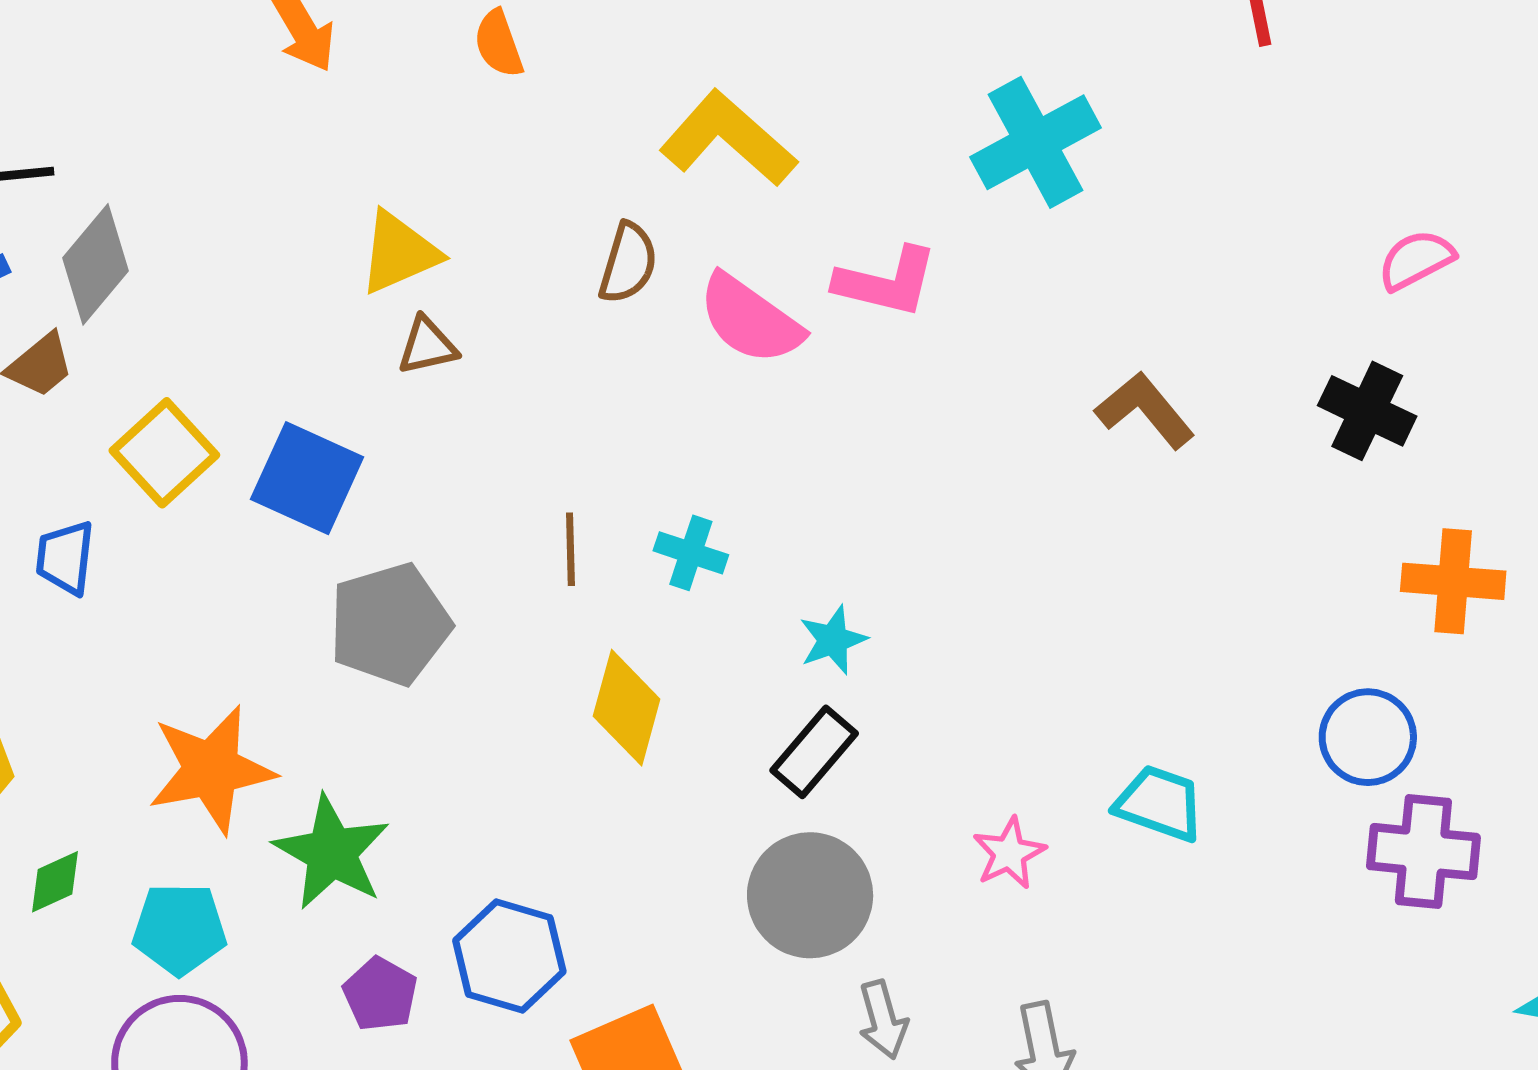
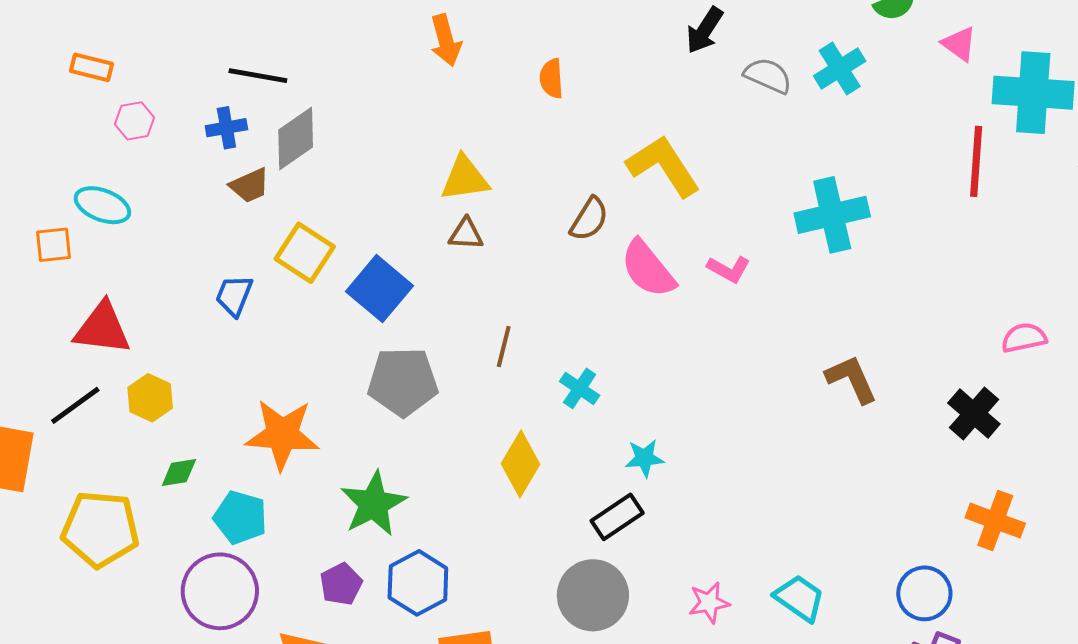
pink L-shape: (886, 282) -> (729, 269), size x0.7
yellow square: (164, 453) -> (305, 253), turned -30
brown line: (570, 549) -> (504, 346), moved
green star: (332, 852) -> (374, 504), moved

